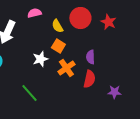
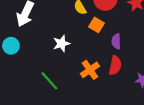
orange square: (58, 46) -> (97, 25), moved
orange cross: (66, 68) -> (90, 70), moved

